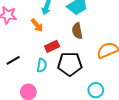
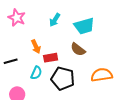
orange arrow: (37, 25) -> (36, 47), moved
brown semicircle: (77, 31) -> (78, 49), turned -56

